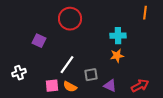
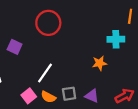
cyan cross: (118, 36) -> (116, 39), moved
gray square: (91, 75) -> (69, 94), moved
pink square: (52, 86) -> (29, 96), turned -32

